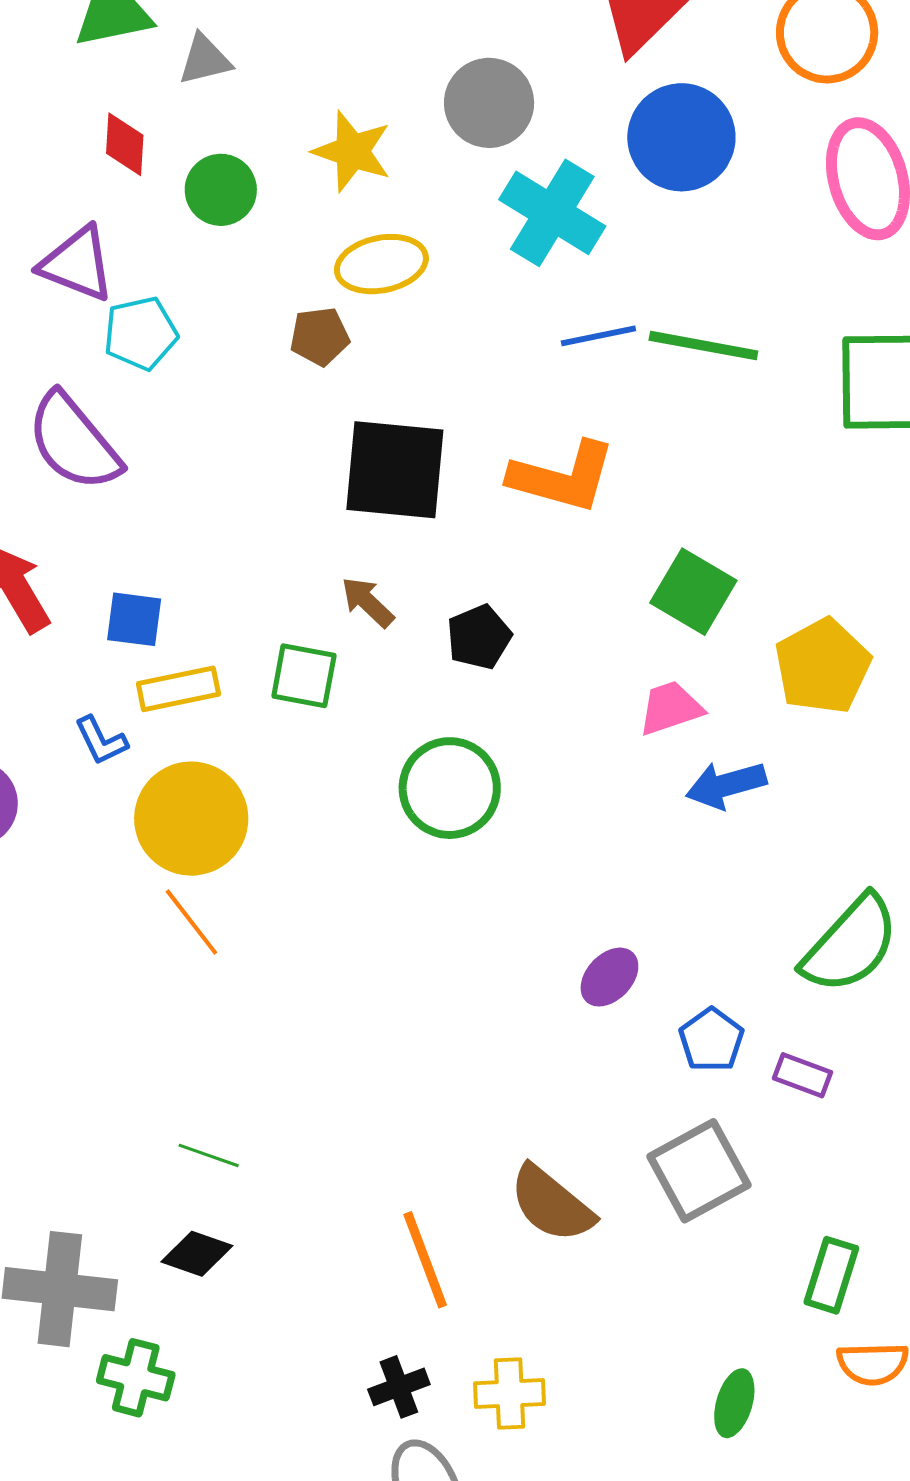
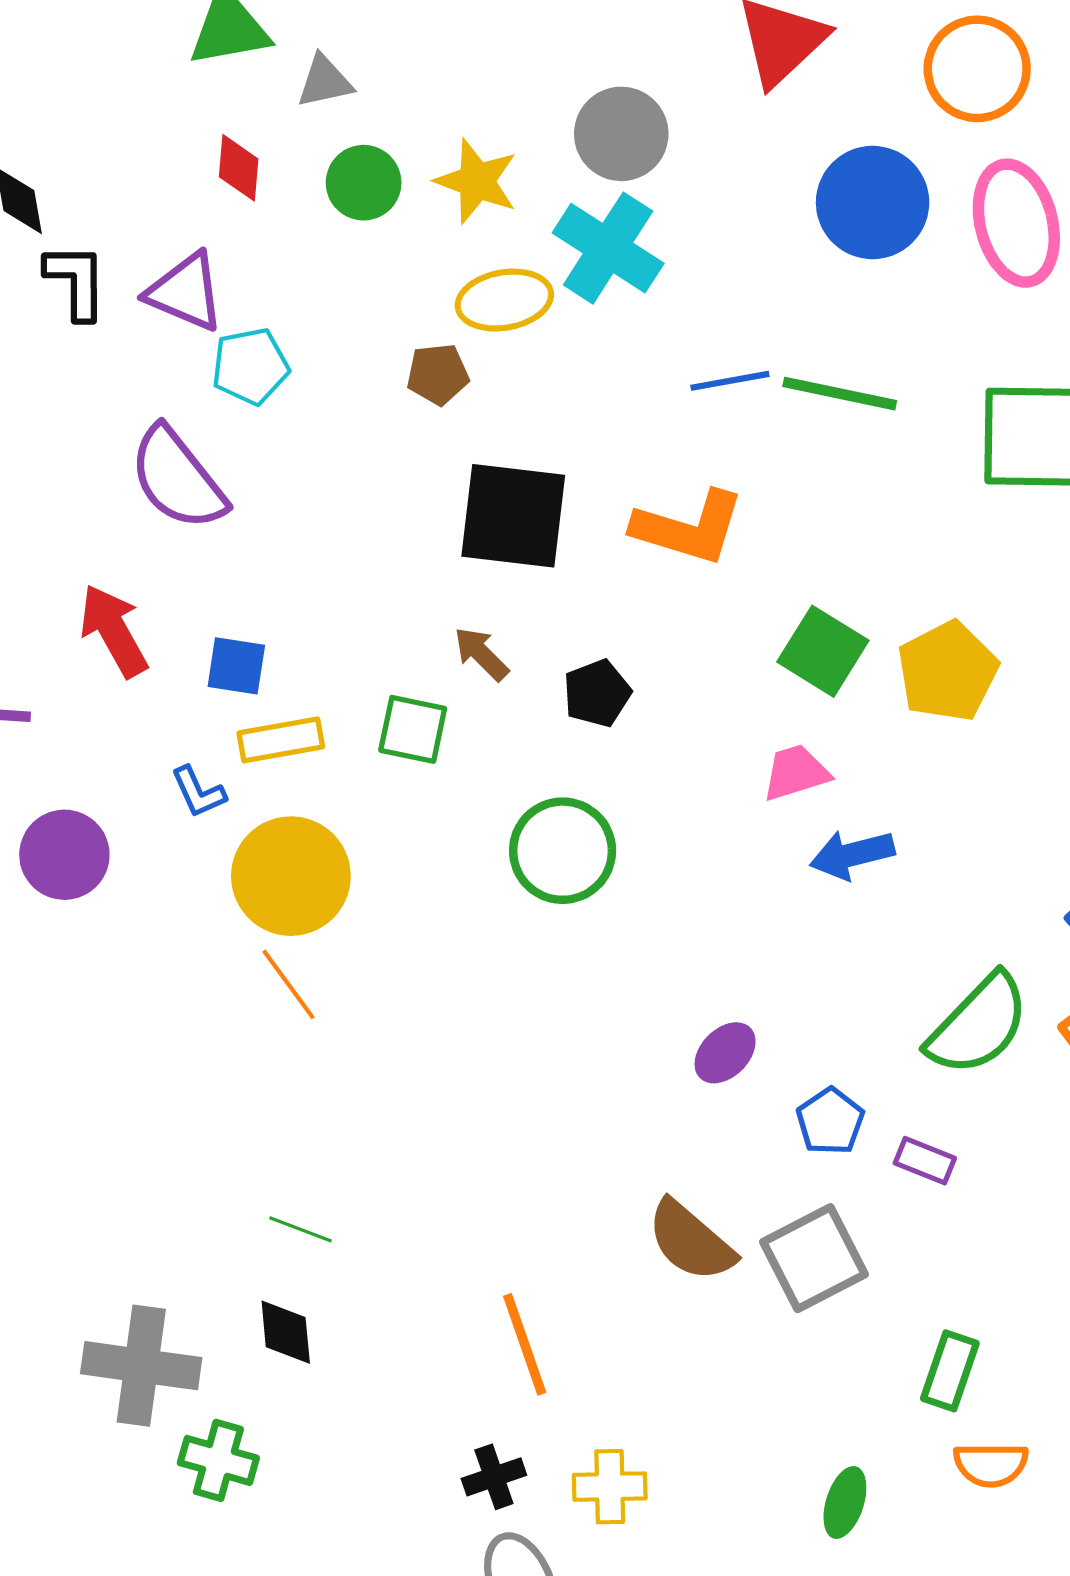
blue circle: (681, 137) -> (873, 203), moved
green circle: (221, 190) -> (364, 183), moved
cyan cross: (552, 213) -> (608, 248), moved
yellow pentagon: (823, 666) -> (948, 671), moved
brown semicircle: (552, 1204) -> (691, 1241), moved
black diamond: (197, 1254) -> (286, 1332), turned 64

